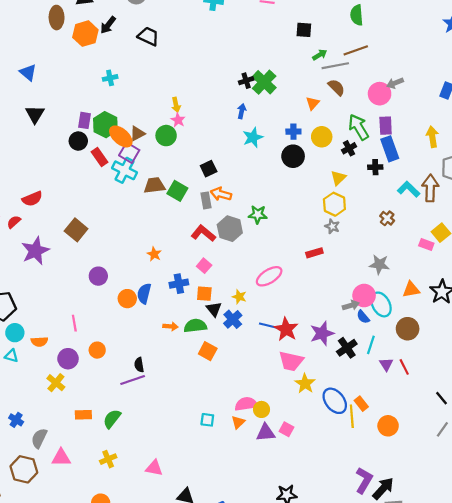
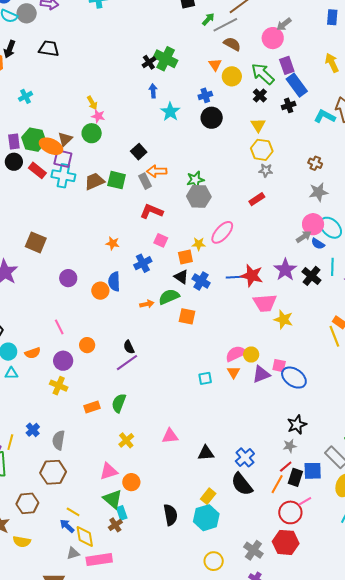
yellow circle: (322, 137) -> (232, 76), moved
brown cross: (387, 218) -> (315, 163), moved
gray hexagon: (230, 229) -> (199, 196), moved
orange square: (204, 294) -> (185, 257), moved
yellow star: (239, 297) -> (199, 244), moved
blue ellipse: (335, 401) -> (294, 378), moved
blue cross: (16, 420) -> (33, 430), turned 32
pink triangle: (61, 458) -> (109, 471), moved

